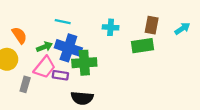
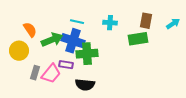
cyan line: (63, 22) -> (77, 22), moved
green arrow: (44, 47) -> (52, 40), size x1.5
pink trapezoid: (44, 67) -> (51, 74), moved

